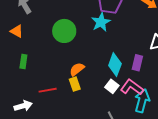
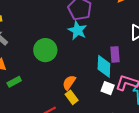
green rectangle: (23, 61) -> (14, 82), moved, turned 72
purple rectangle: (137, 63) -> (115, 54), moved

